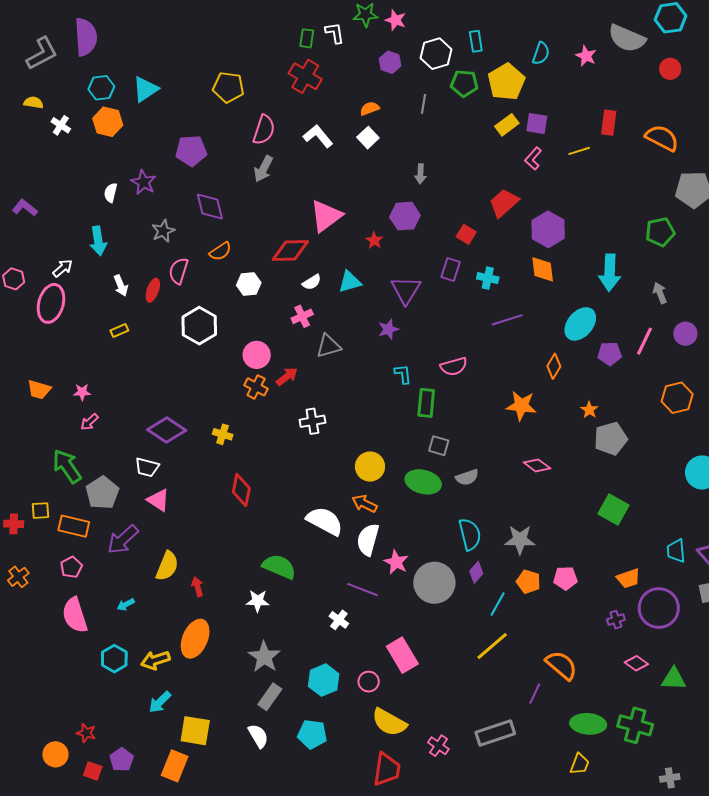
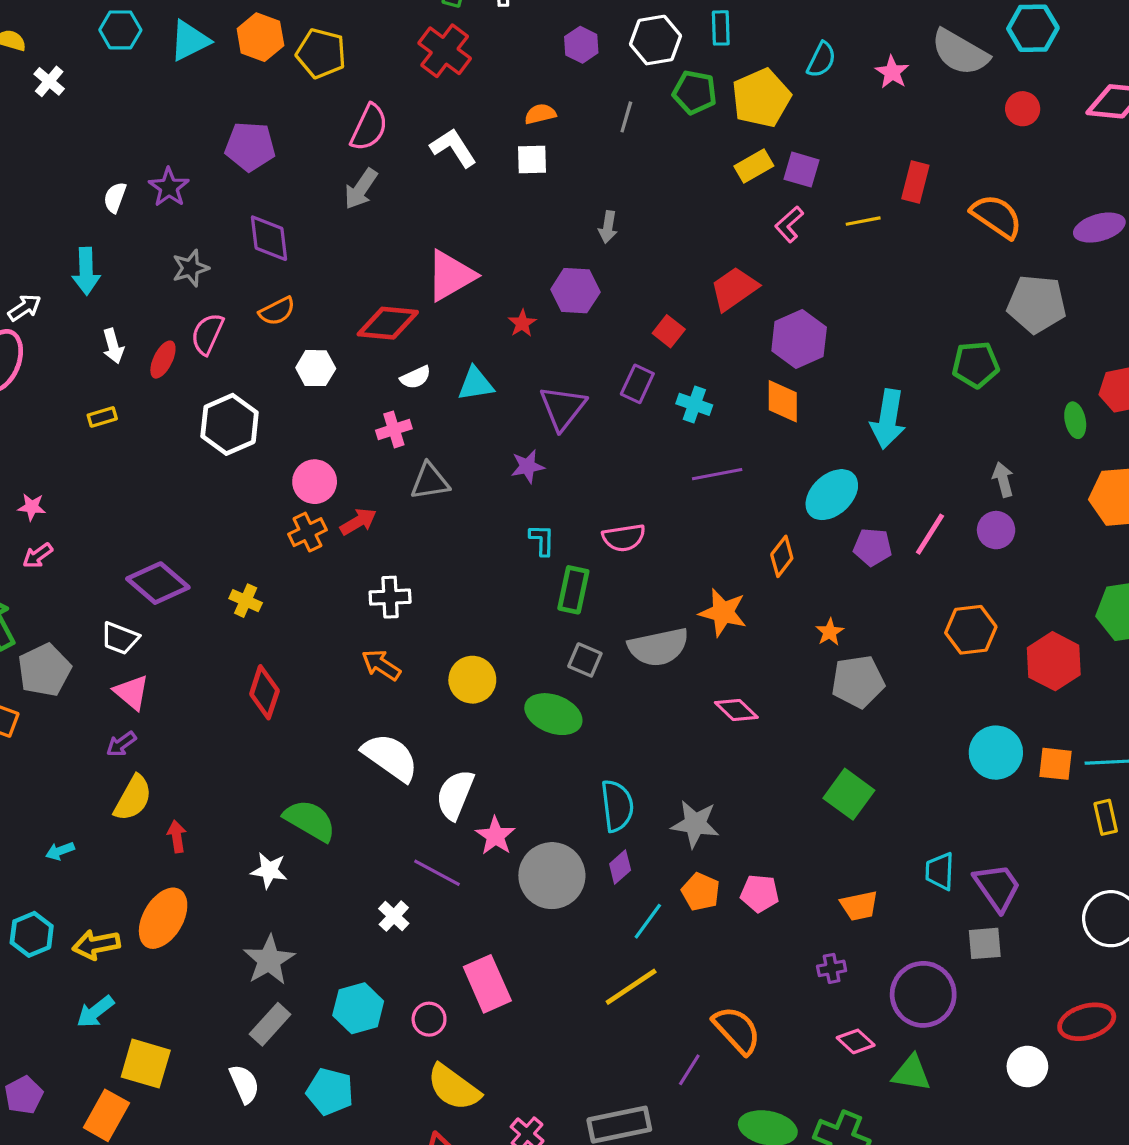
orange hexagon: (108, 122) -> (260, 37), moved
white square: (368, 138) -> (532, 159), turned 35
gray arrow: (660, 293) -> (1003, 480), moved
orange cross: (256, 387) -> (307, 532), turned 30
gray semicircle: (467, 477) -> (658, 647), moved, size x1.6
orange arrow: (364, 504) -> (381, 665), moved
purple arrow: (123, 540) -> (121, 744), moved, size x0.6
purple circle: (659, 608) -> (923, 994), moved

